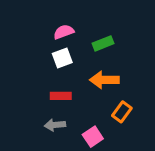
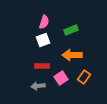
pink semicircle: (64, 32) -> (44, 22), turned 128
pink square: (93, 137) -> (61, 78), moved

